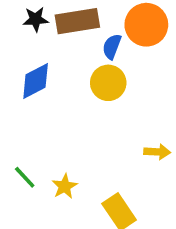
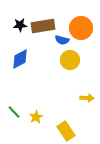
blue semicircle: (112, 47) -> (62, 40), turned -96
yellow circle: (108, 83) -> (70, 60), moved

